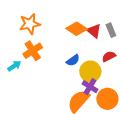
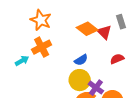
orange star: (30, 24) -> (41, 20), turned 30
gray rectangle: (111, 30) -> (121, 22), moved
yellow circle: (90, 72) -> (80, 80), moved

